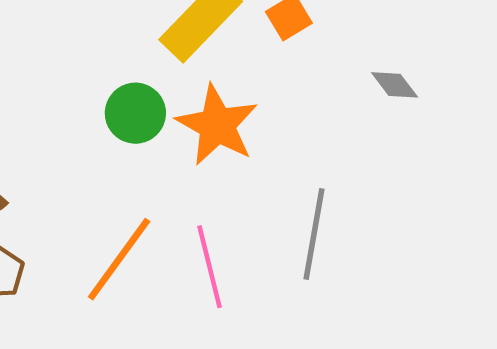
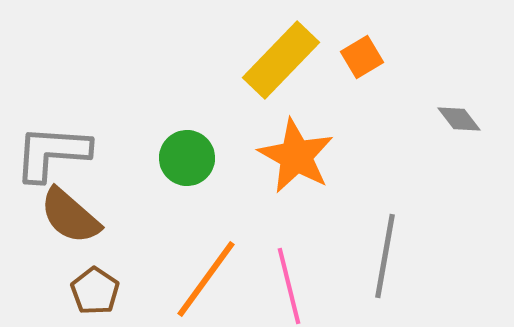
green circle: (135, 113) -> (187, 158), moved

